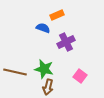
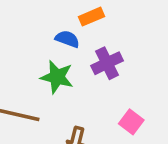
green star: (44, 69) -> (57, 77), moved

